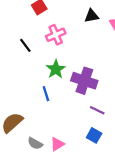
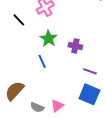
purple cross: (84, 81) -> (75, 46), size x0.6
blue square: (94, 135) -> (89, 94), size x1.5

